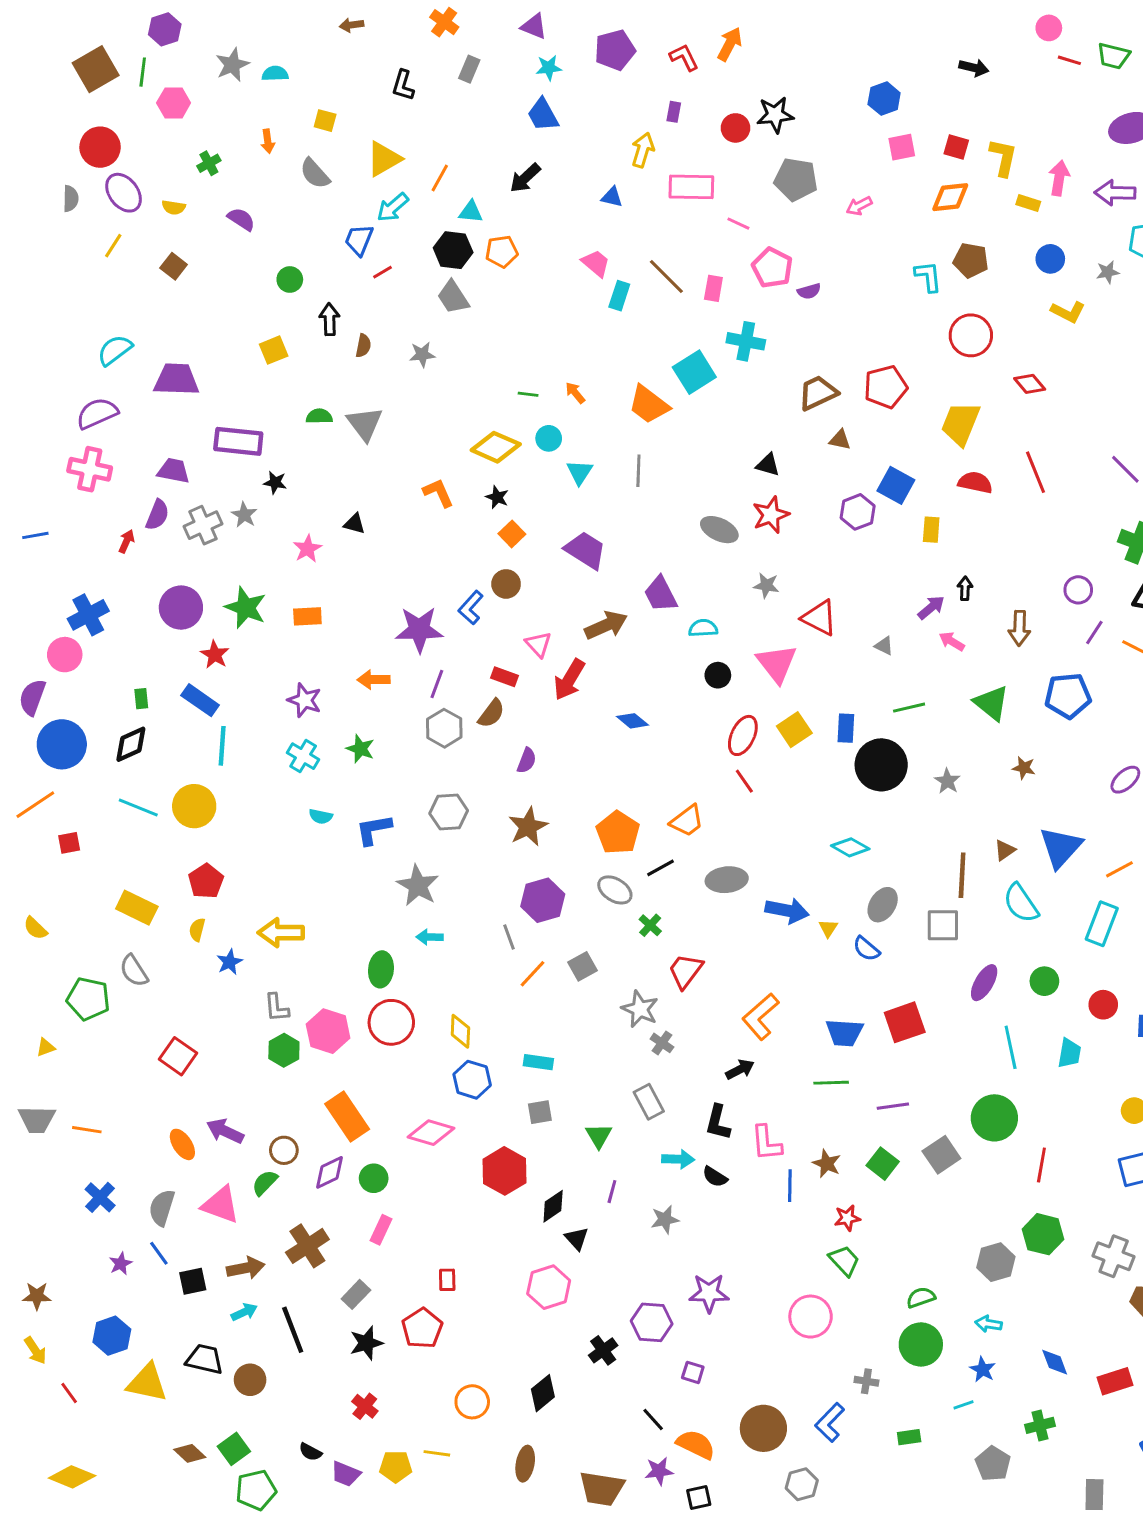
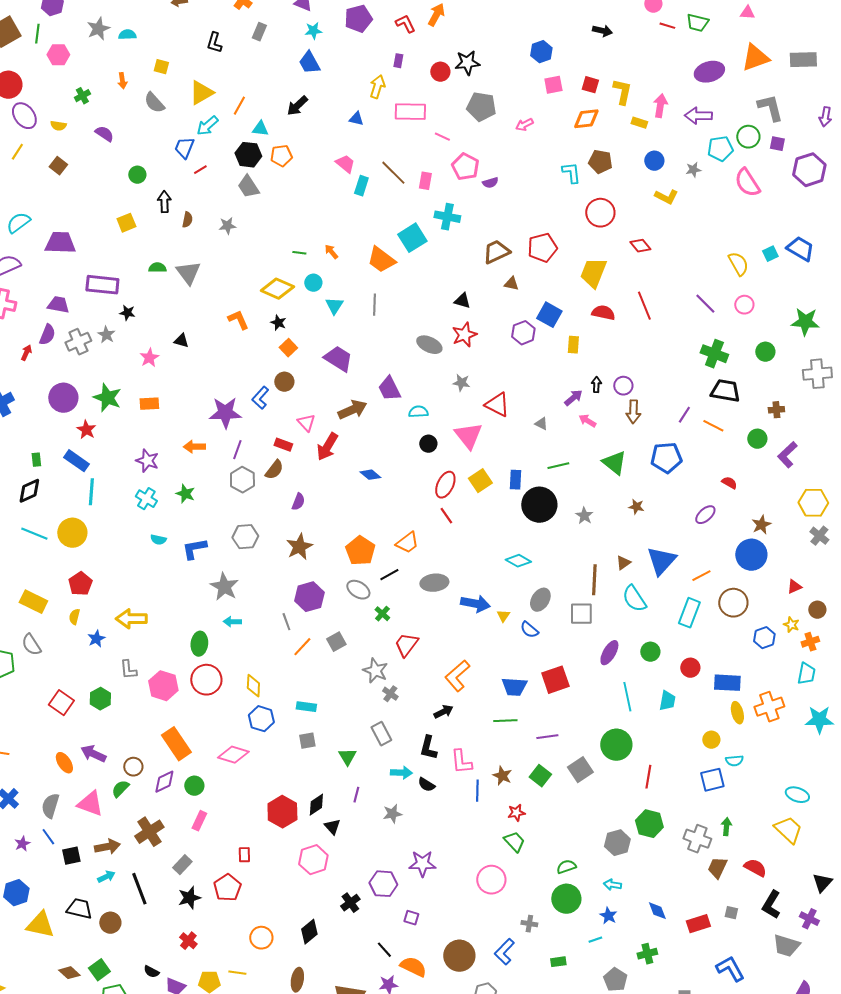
purple circle: (1078, 590) -> (623, 386), moved
green hexagon: (284, 1050) -> (100, 699), moved
red hexagon: (505, 1171) -> (282, 812), moved

